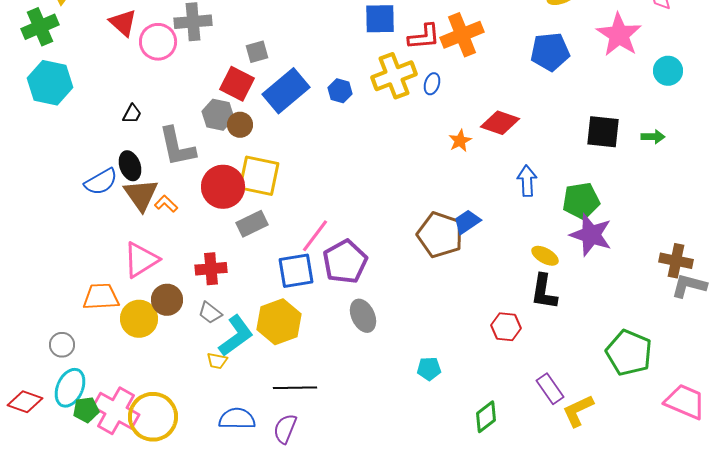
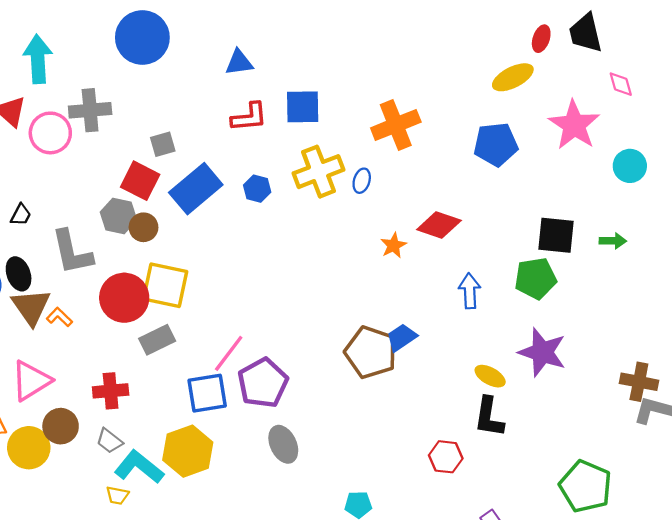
red L-shape: (424, 37) -> (249, 117), moved
green pentagon: (581, 201) -> (536, 278), moved
cyan L-shape: (236, 336) -> (139, 467), turned -105

